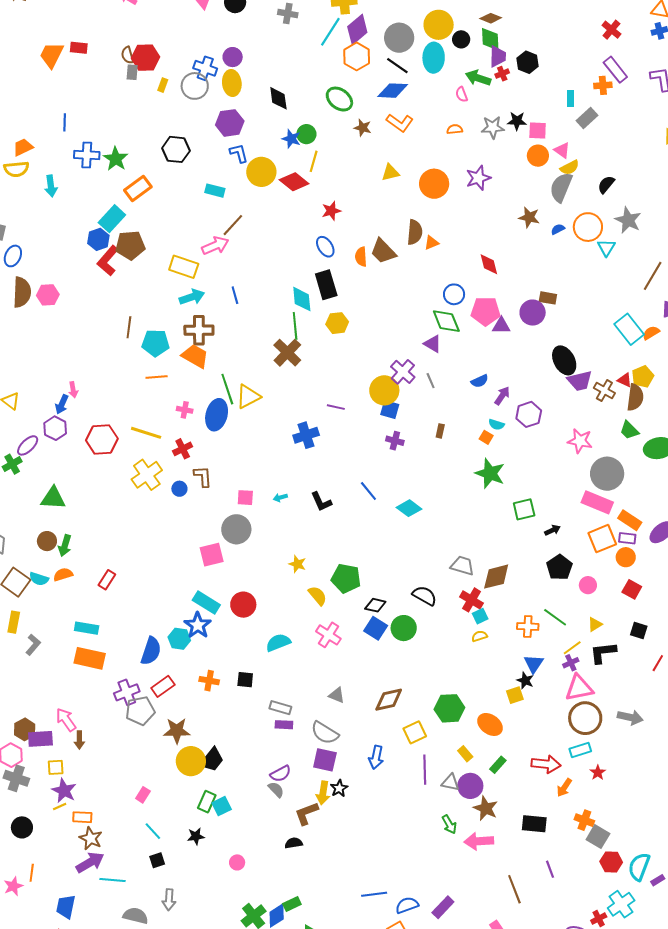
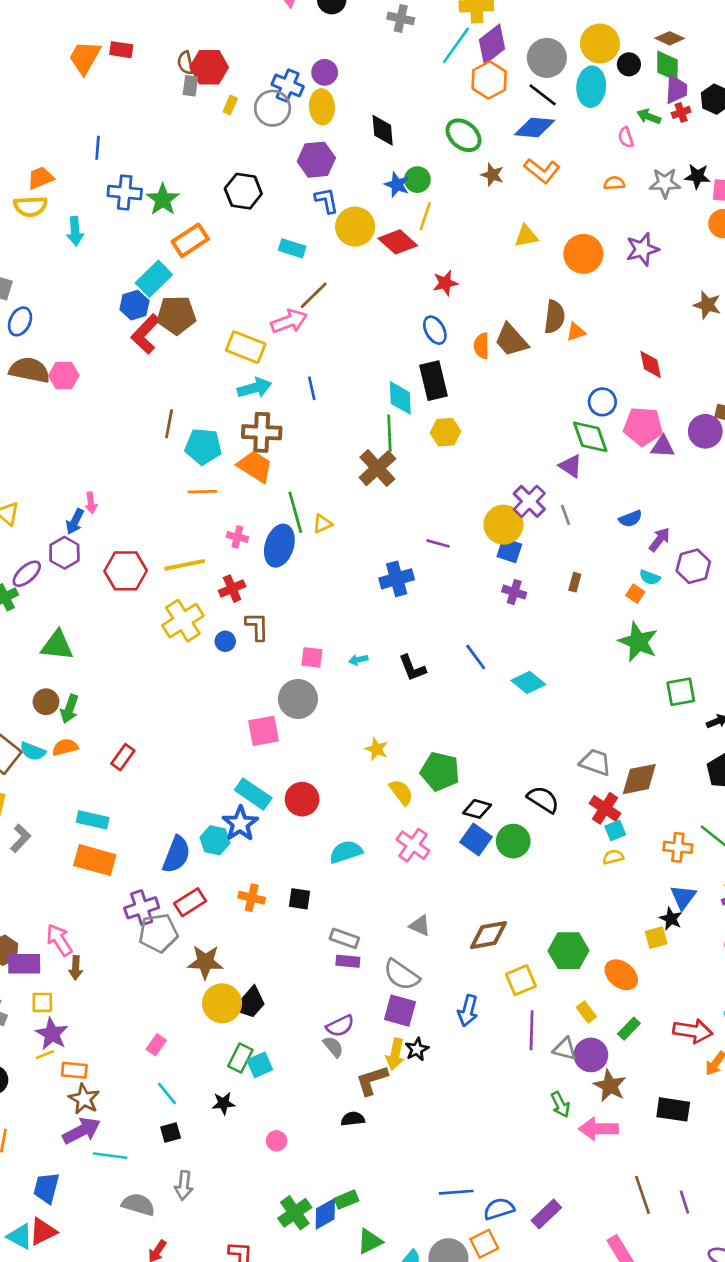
green arrow: (478, 78) -> (649, 117), size x0.7
brown semicircle: (22, 292) -> (29, 370), turned -84
yellow triangle: (248, 397) -> (322, 524), size x0.6
yellow line: (146, 433) -> (185, 565), turned -32
purple line: (550, 869) -> (685, 1202), moved

